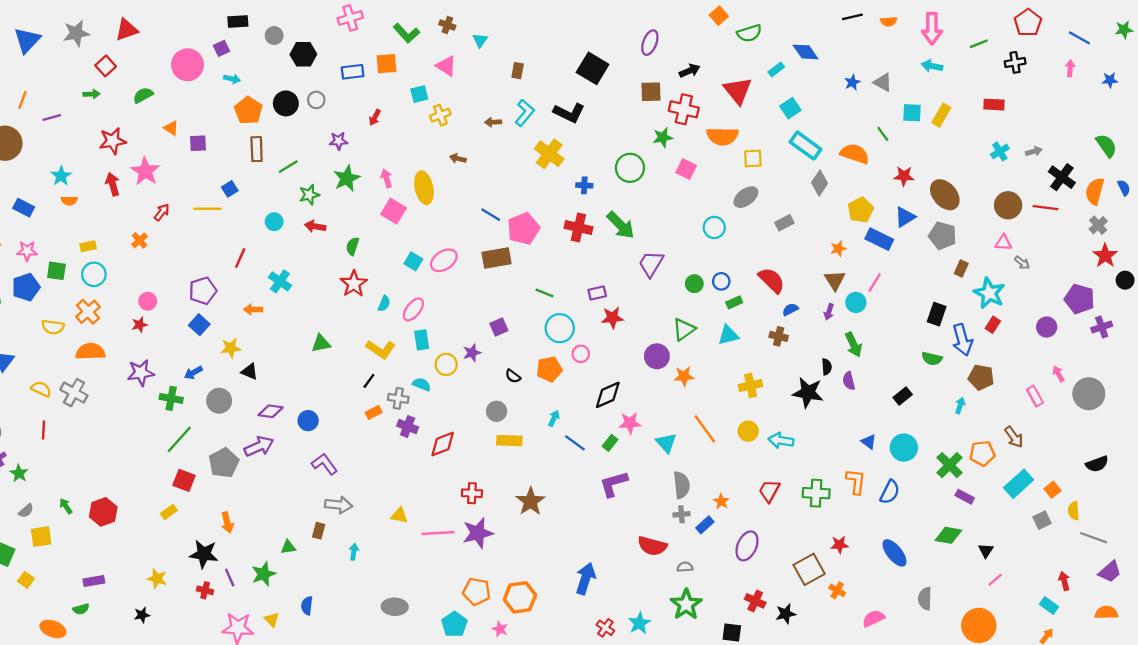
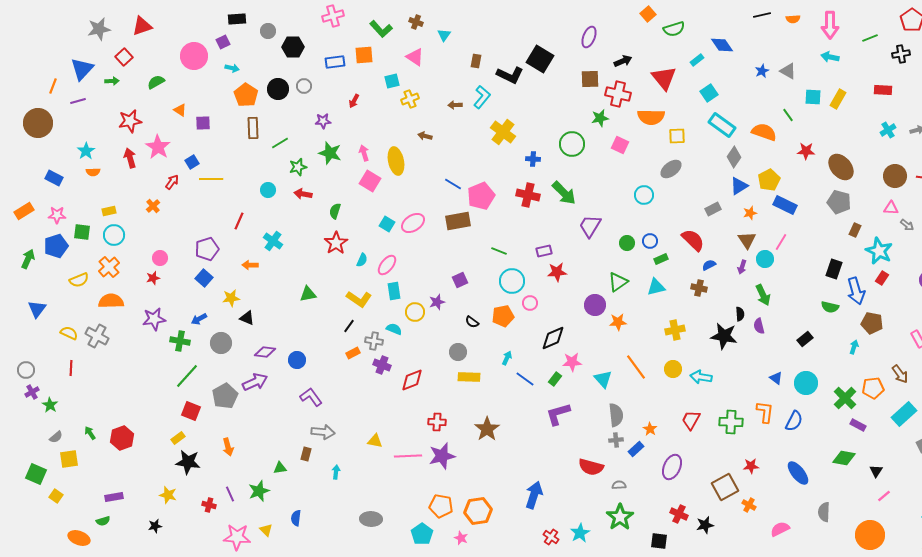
blue triangle: (27, 40) -> (82, 69), moved
black L-shape: (569, 113) -> (510, 75), moved
green star: (347, 178) -> (330, 153), turned -30
blue square: (230, 189) -> (192, 162), moved
blue triangle: (905, 217) -> (739, 186), moved
gray rectangle: (784, 223) -> (713, 209), moved
yellow semicircle: (53, 327) -> (79, 280), turned -30
black star: (204, 554) -> (188, 462), moved

